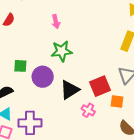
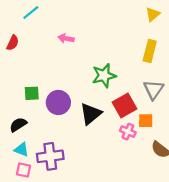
pink arrow: (56, 22) -> (66, 38), turned 120
green star: (62, 51) -> (104, 76), moved
pink cross: (88, 110) -> (128, 132), moved

